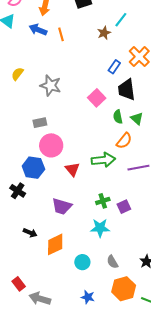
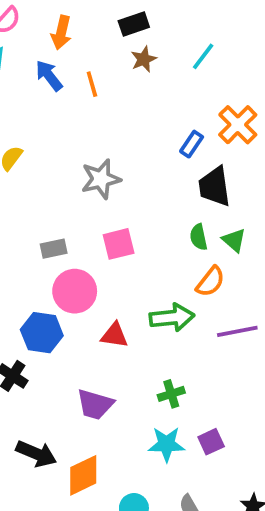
blue arrow: (38, 30) -> (49, 76), turned 30
brown star: (104, 33) -> (144, 59), moved
gray star: (51, 85) -> (101, 179), moved, turned -30
pink square: (97, 98) -> (119, 244), moved, turned 30
red triangle: (72, 169) -> (114, 335), turned -42
purple square: (124, 207) -> (211, 442), moved
black arrow: (30, 233) -> (36, 454), size x1.5

